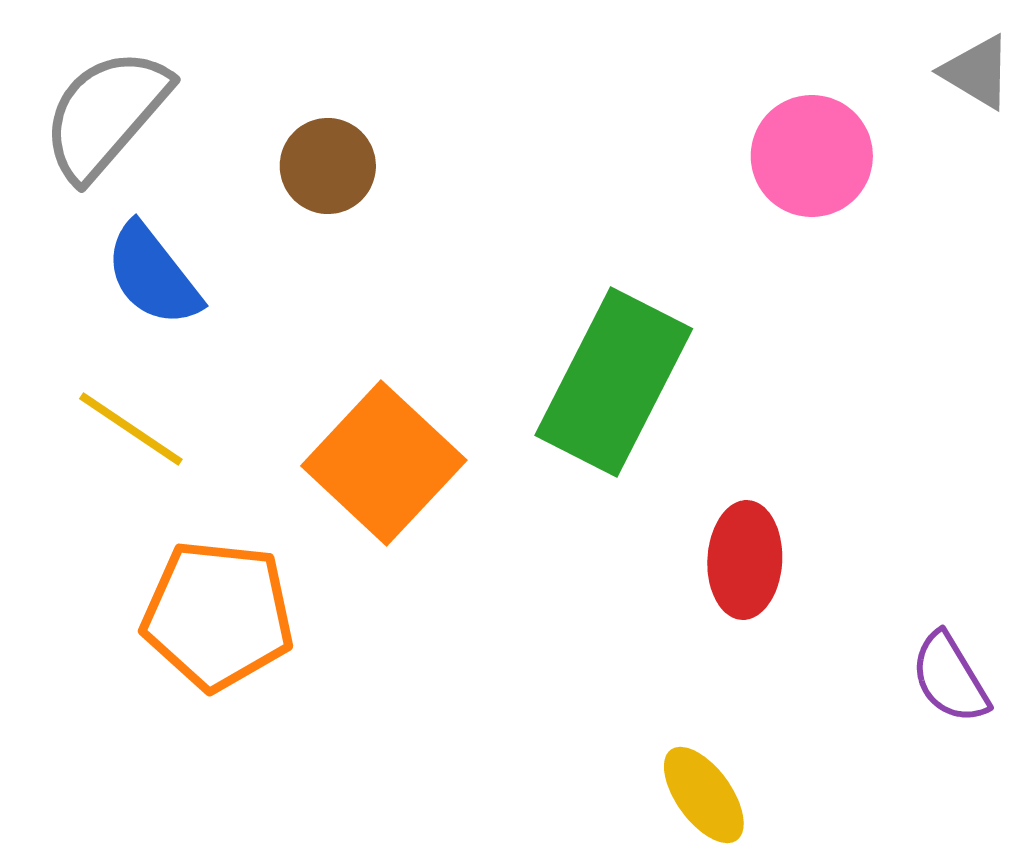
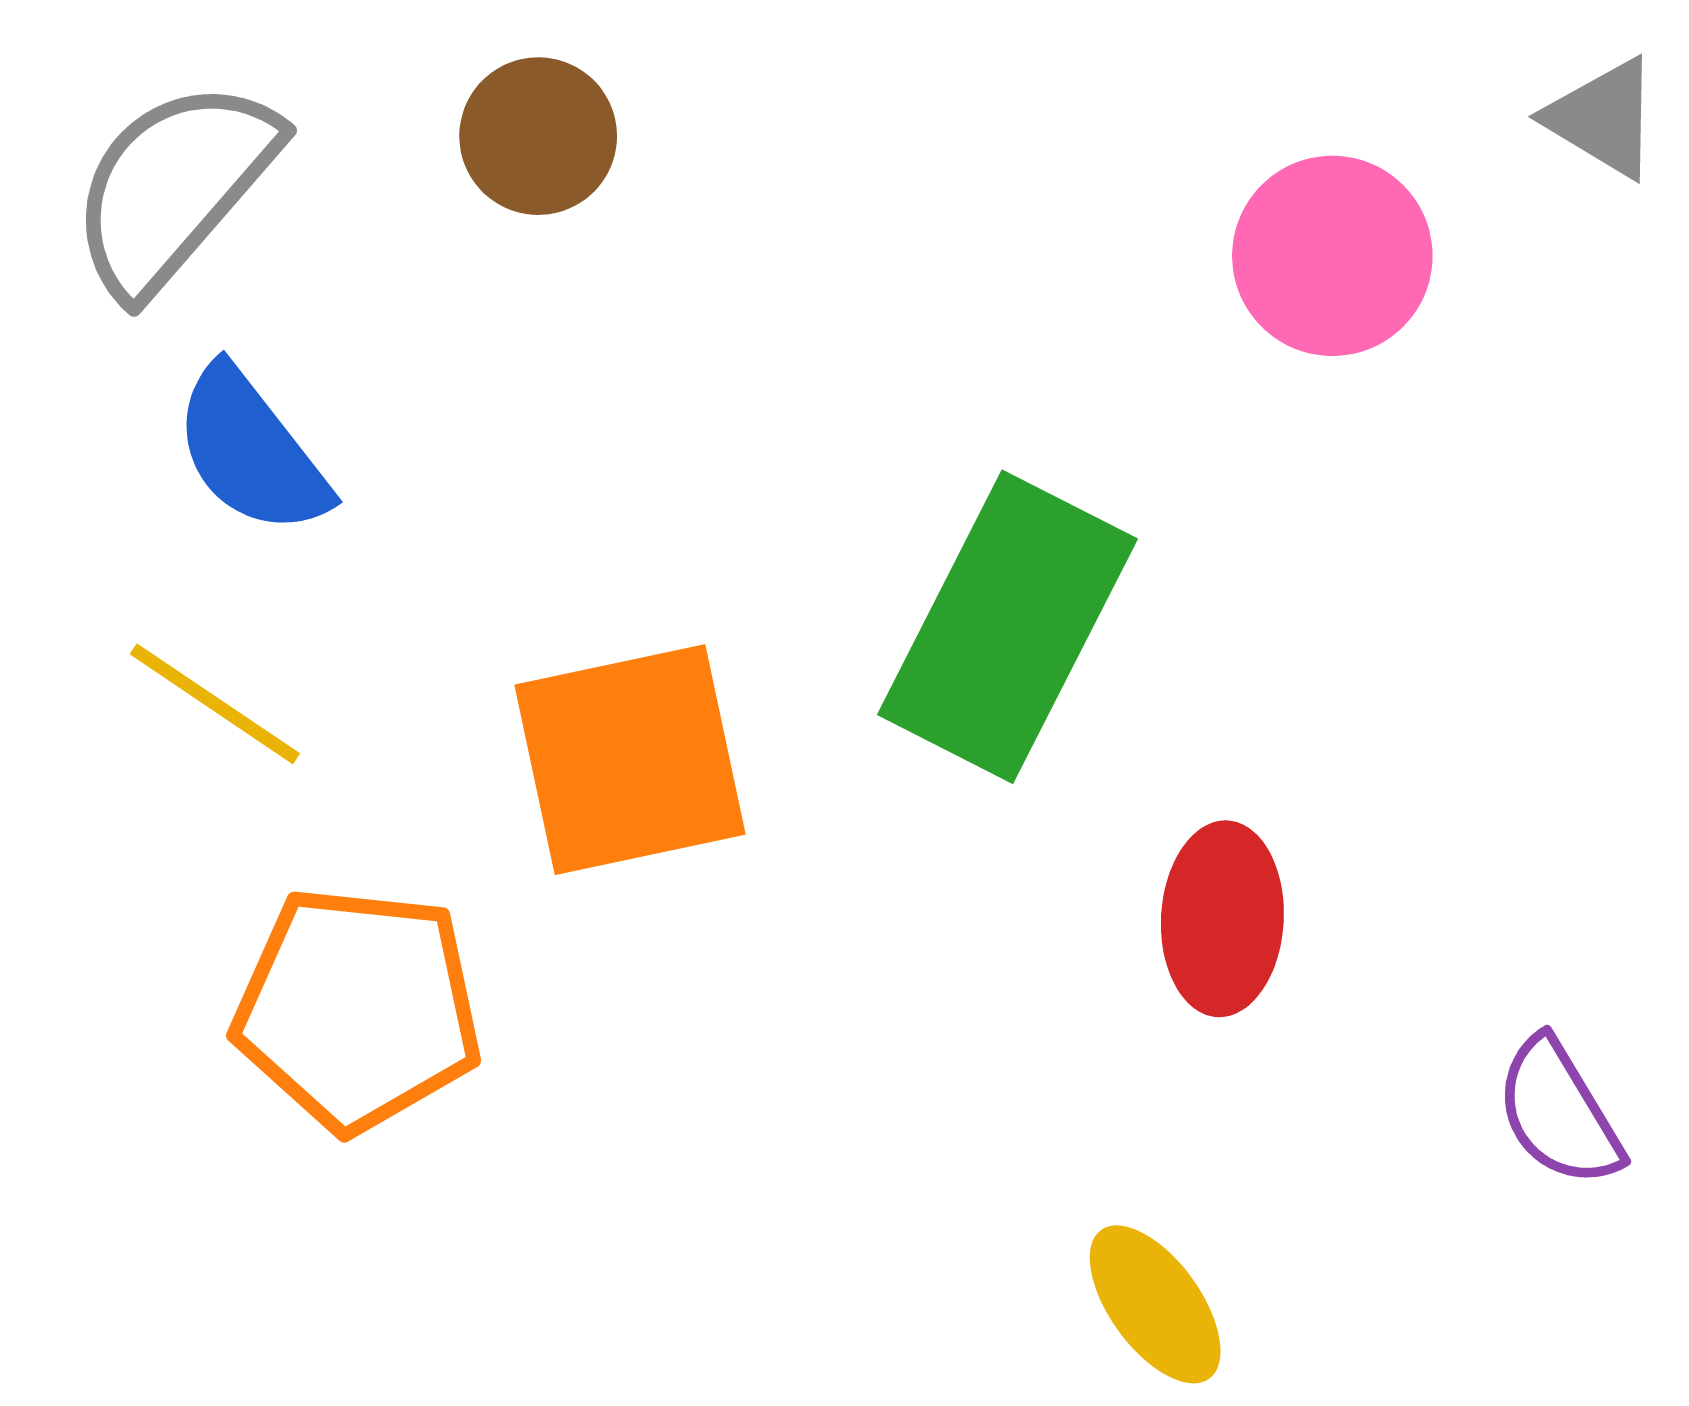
brown circle: (328, 166) -> (538, 136), moved
orange square: (384, 463) -> (630, 760), turned 35

